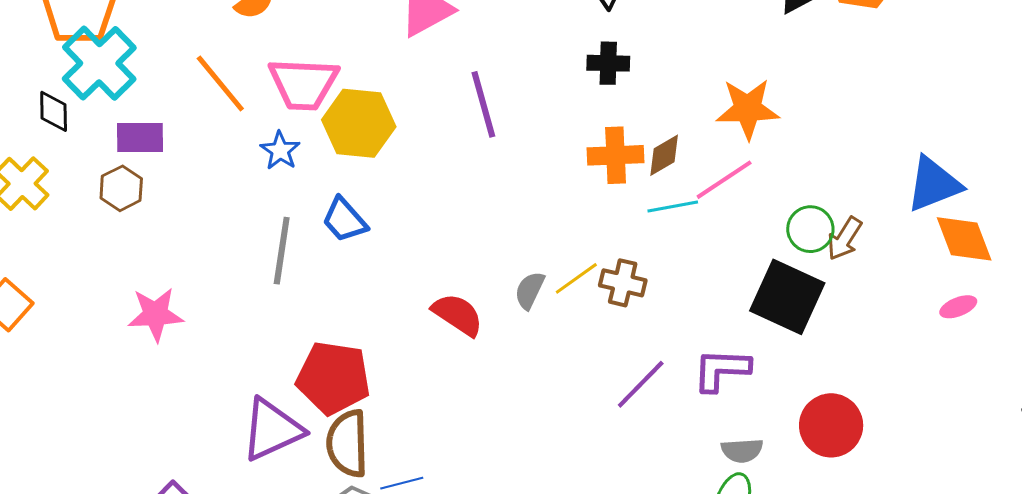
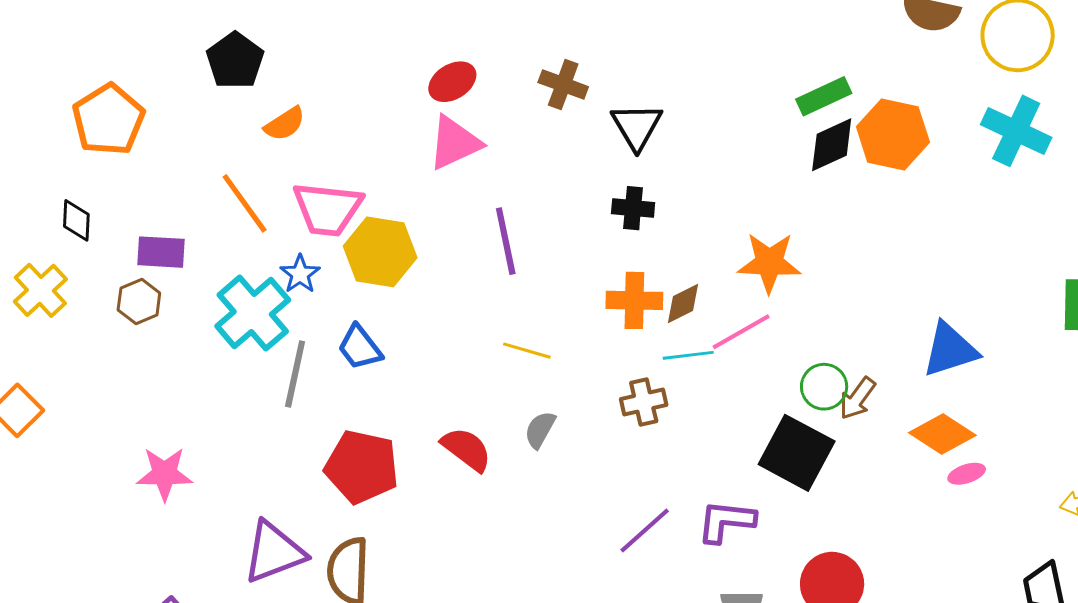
cyan cross: (99, 63) -> (253, 313), moved
orange diamond: (964, 239) -> (942, 434), moved, turned -40
yellow line: (576, 278) -> (527, 351), moved, turned 48
brown cross: (623, 283) -> (644, 402), moved, turned -30
pink star: (155, 314) -> (164, 474), moved
red pentagon: (333, 378) -> (362, 467), moved

